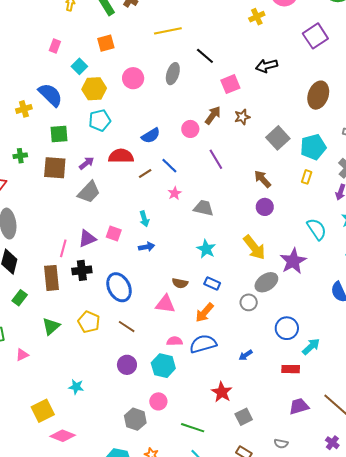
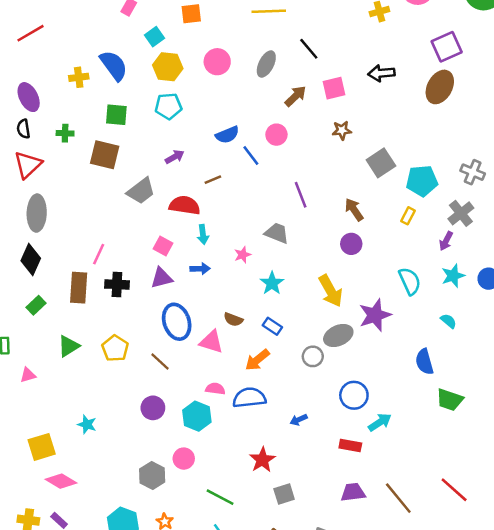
brown ellipse: (318, 95) -> (440, 87), moved
brown arrow: (213, 115) -> (296, 96), moved
red semicircle: (121, 156) -> (185, 205), moved
purple line: (216, 159) -> (301, 195), moved
purple arrow: (87, 163) -> (175, 157), moved
blue line: (169, 166) -> (251, 156), moved
pink star: (175, 193) -> (243, 255), moved
purple triangle: (87, 239) -> (162, 278), moved
blue ellipse: (119, 287) -> (177, 322), moved

